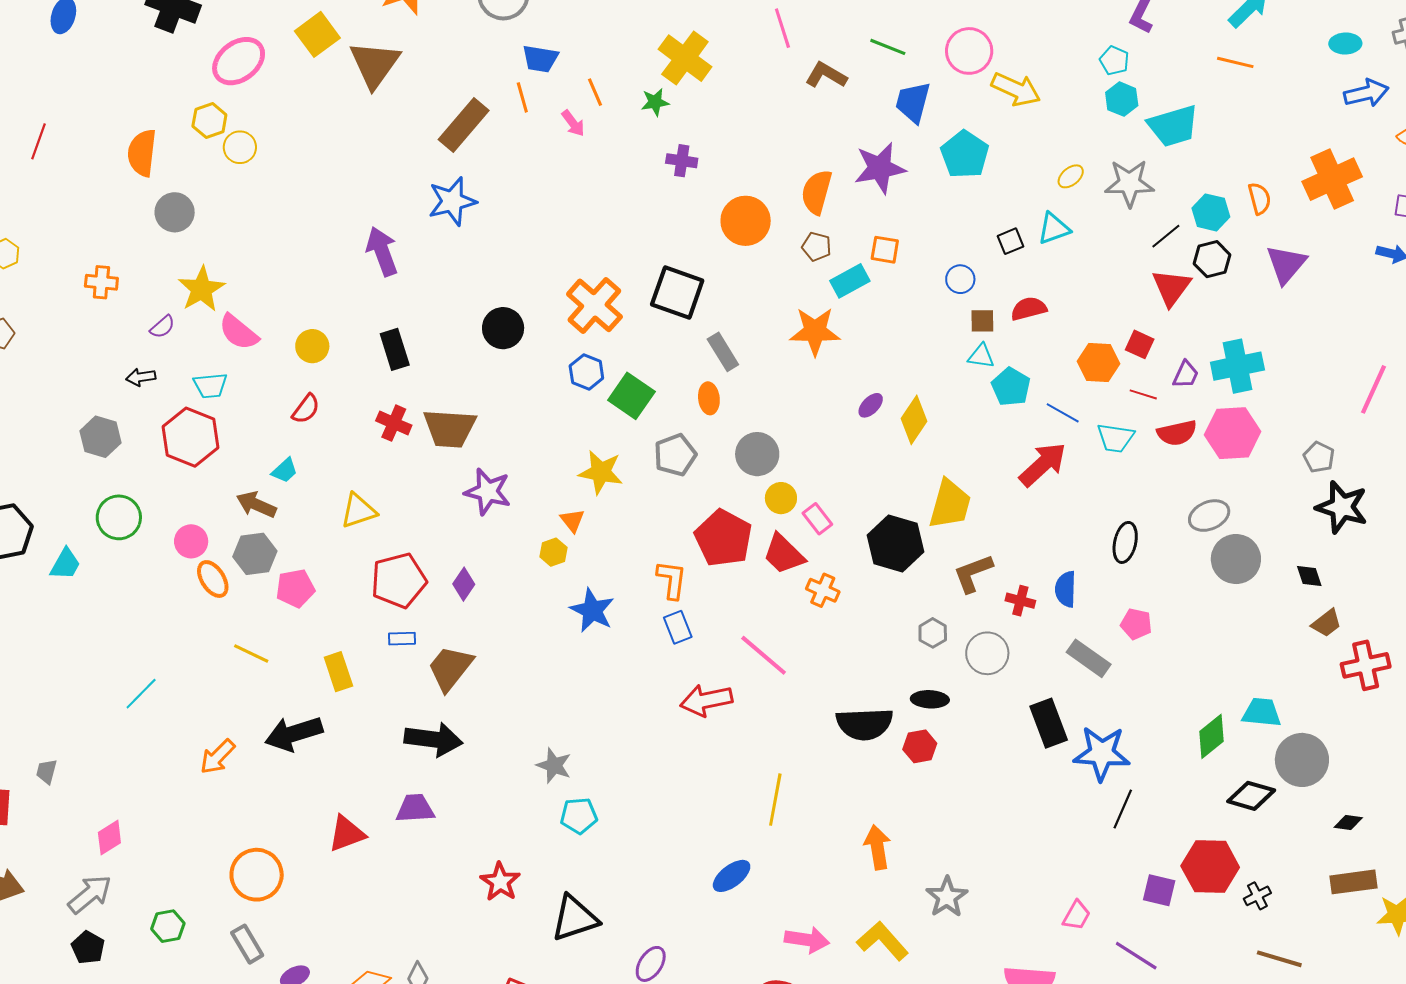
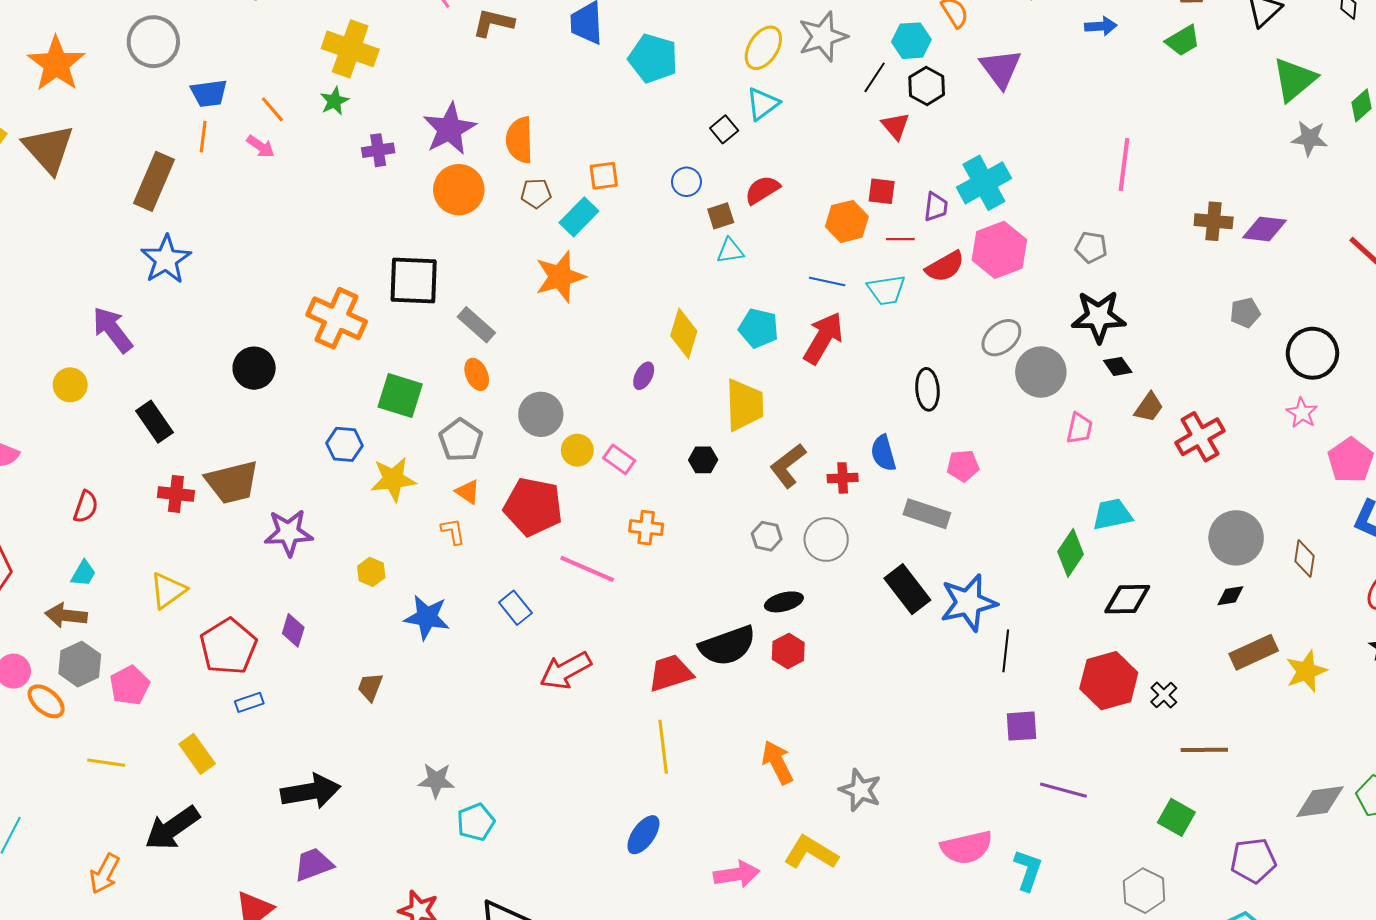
orange line: (522, 97) -> (203, 137), turned 40
purple star: (880, 168) -> (449, 129), moved
yellow ellipse: (1071, 176) -> (763, 48), size x1.6
red triangle: (1171, 287) -> (895, 126), size x0.7
yellow circle: (312, 346) -> (70, 385), moved
blue hexagon: (586, 372) -> (344, 444), moved
cyan pentagon: (1011, 387) -> (759, 328), moved
purple ellipse: (871, 405) -> (644, 376), moved
black star: (1342, 507) -> (1099, 317), moved
orange triangle: (572, 520) -> (468, 492), moved
black hexagon: (896, 544) -> (703, 460), size x0.5
red trapezoid: (784, 554) -> (671, 673), moved, turned 135
orange L-shape: (672, 580) -> (453, 531), moved, size x0.7
pink line: (764, 655) -> (587, 569), moved
brown trapezoid: (450, 668) -> (370, 687), moved, size x0.6
gray circle: (1302, 760) -> (1236, 538), moved
purple square: (1159, 890) -> (1021, 726), moved
pink trapezoid: (1077, 915) -> (1079, 428), moved

